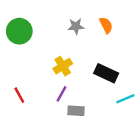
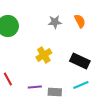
purple line: (61, 94) -> (35, 87), moved, turned 56
cyan line: (125, 99) -> (81, 85), moved

